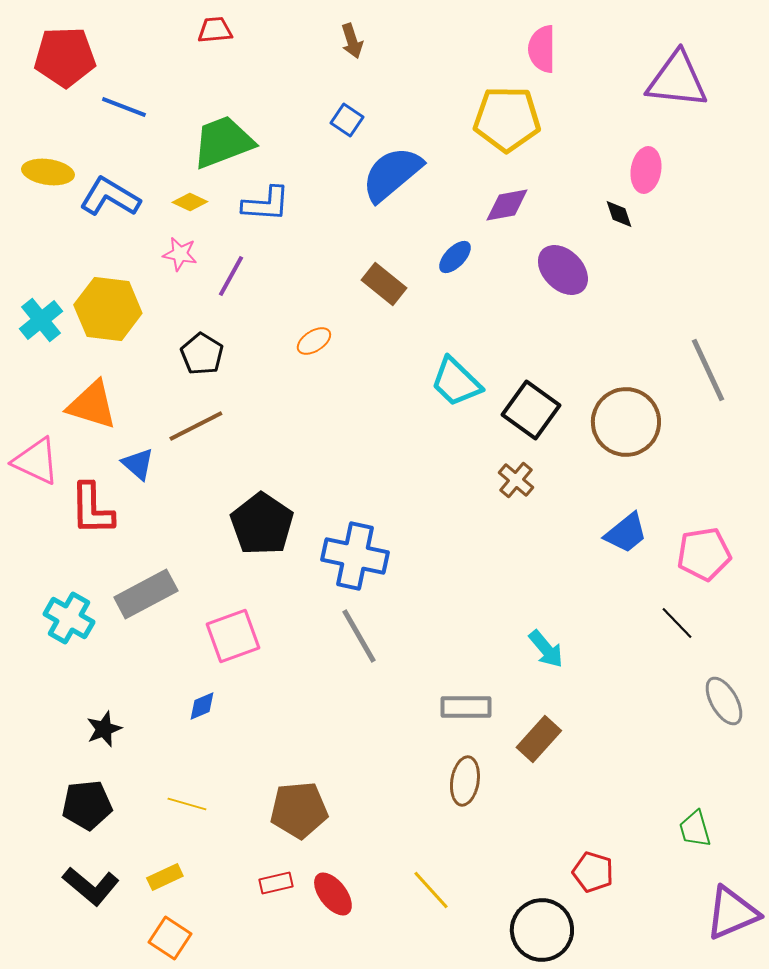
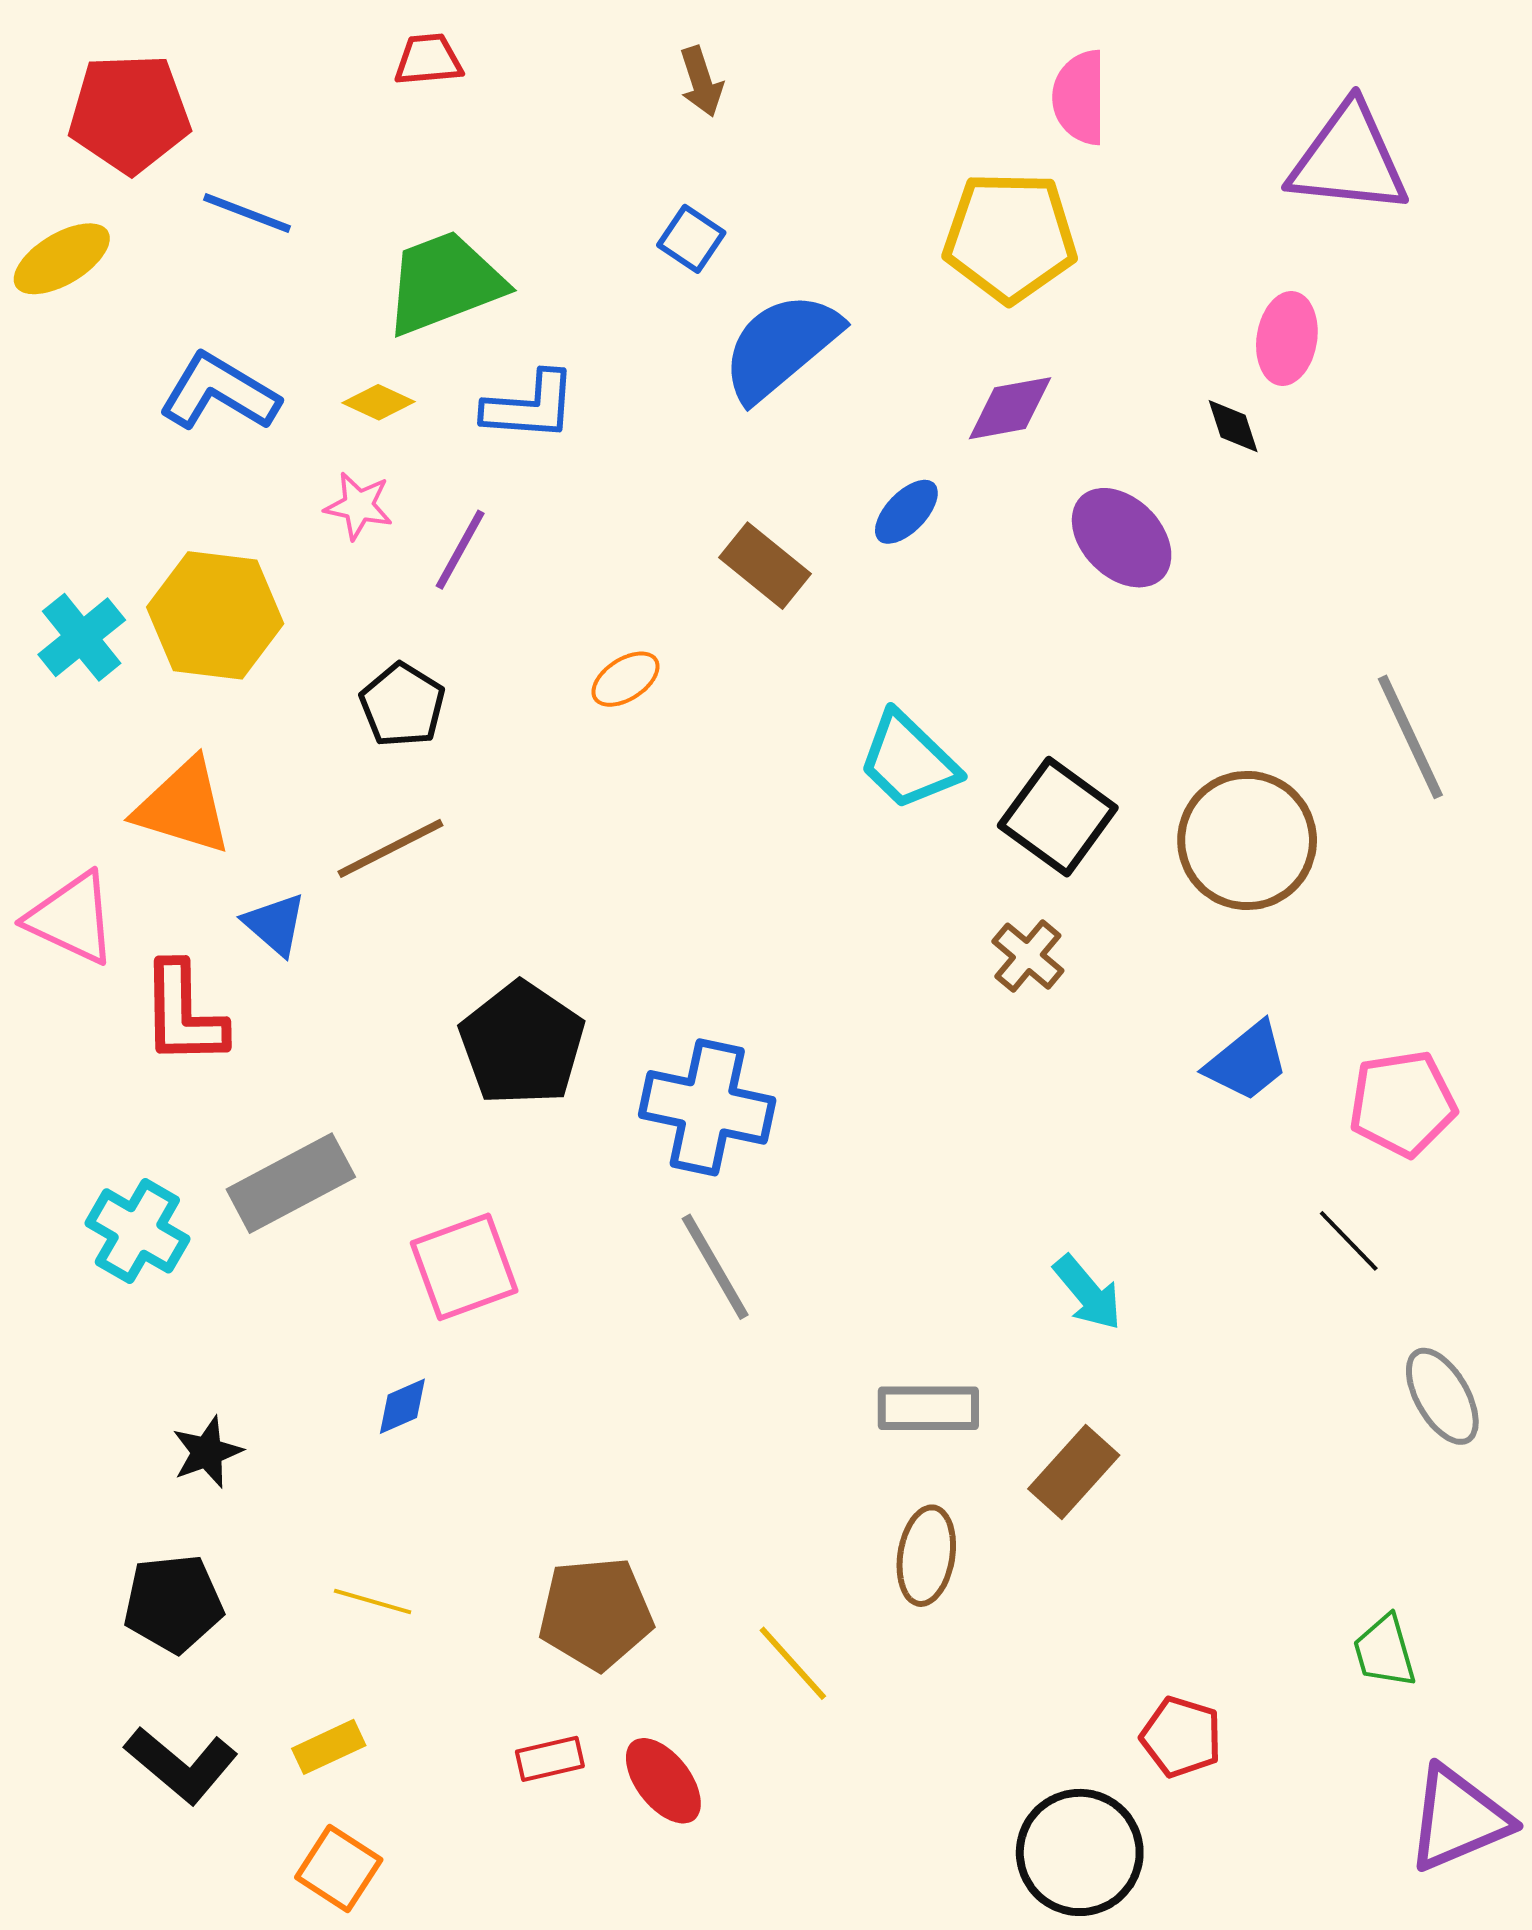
yellow ellipse: (48, 172) -> (62, 259), moved, turned -39
yellow line: (431, 890) -> (793, 1663), moved

